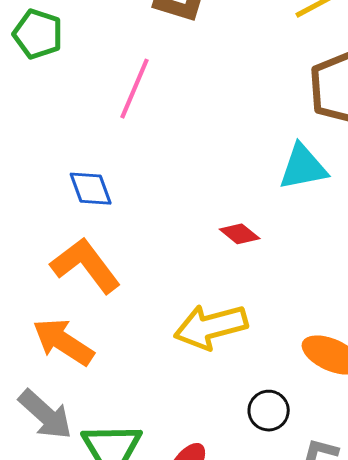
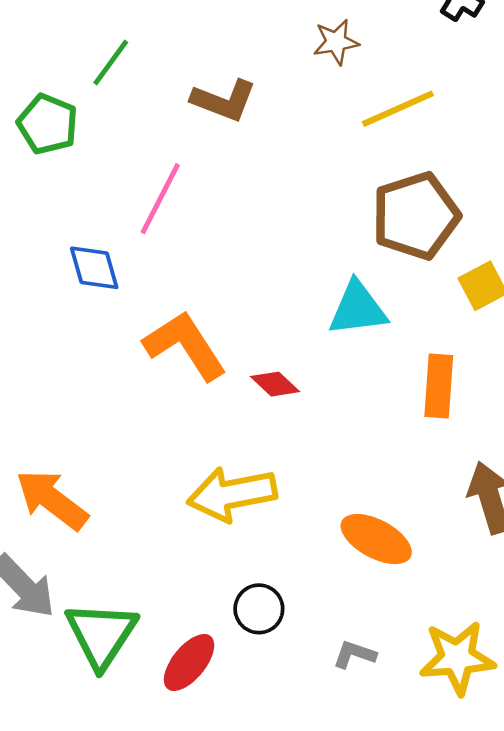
blue diamond: (91, 189) -> (94, 268), moved
orange L-shape: (86, 265) -> (185, 345), moved
black circle: (269, 411) -> (259, 609), moved

